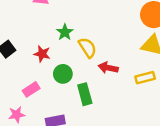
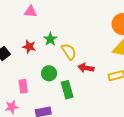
red star: (42, 54) -> (29, 47), moved
pink rectangle: (31, 89) -> (23, 86), turned -64

